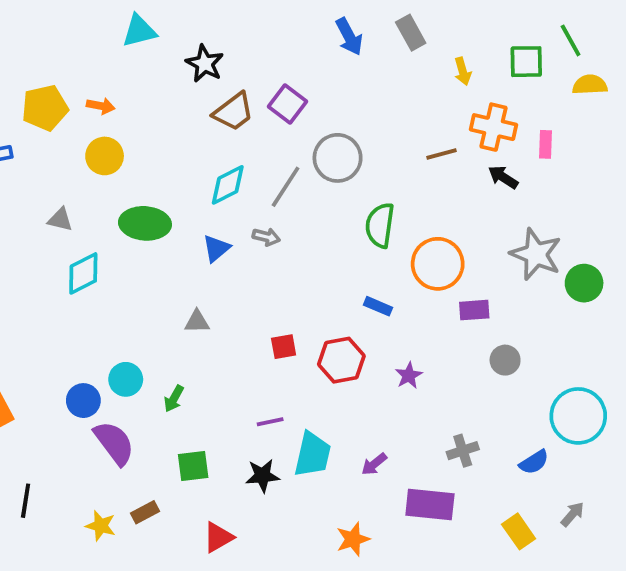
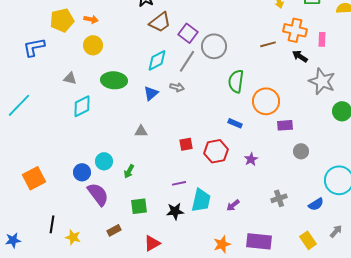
purple square: (287, 104) -> (188, 33), moved
gray star: (536, 254) -> (322, 81), moved
purple rectangle: (430, 505) -> (259, 241), moved
yellow star: (101, 526) -> (73, 237), moved

